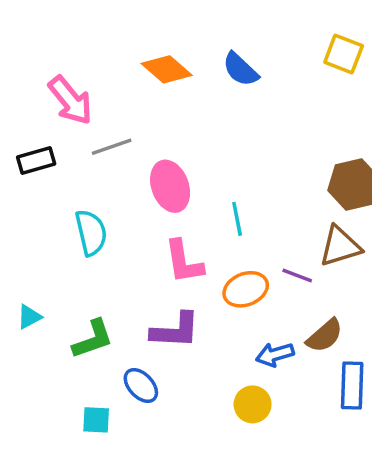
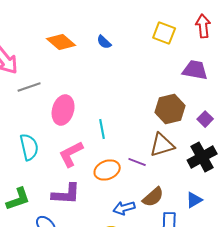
blue semicircle: (241, 69) -> (104, 42), size x0.7
pink ellipse: (170, 186) -> (63, 110), turned 36
cyan semicircle: (91, 233) -> (29, 147), moved
pink L-shape: (184, 262) -> (71, 154), turned 72

